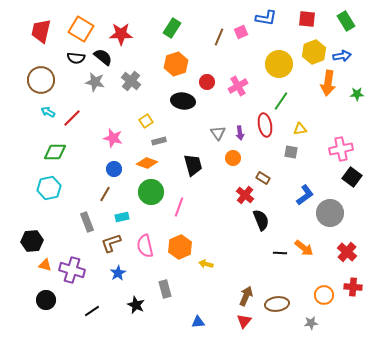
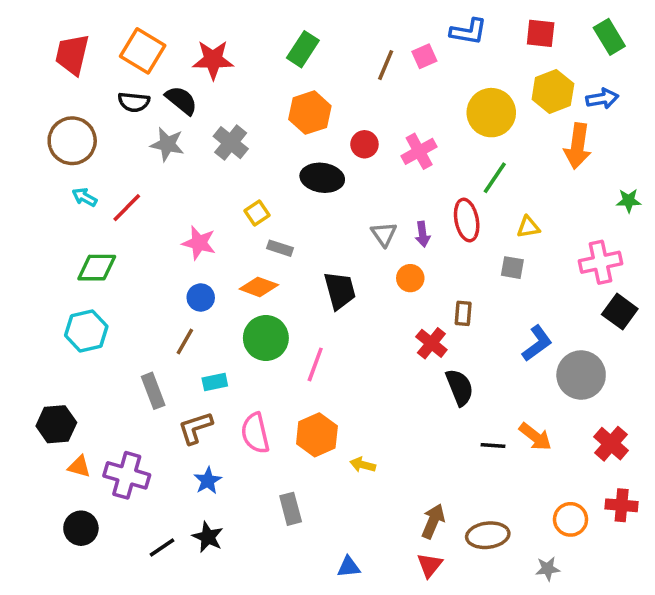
green star: (357, 94) -> (629, 201), moved
gray rectangle: (159, 141) -> (280, 248), turned 32
brown rectangle: (263, 178) -> (463, 313), turned 64
black star: (136, 305) -> (208, 537), moved

